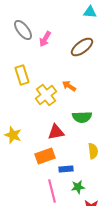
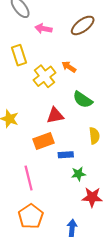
pink arrow: (45, 39) -> (43, 29), moved, turned 70
green semicircle: (82, 117) -> (83, 100), turned 36
pink line: (52, 191) -> (29, 178), moved

